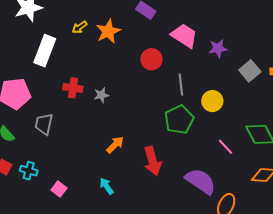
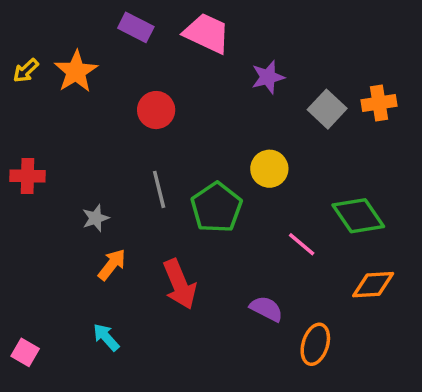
pink trapezoid: (184, 36) -> (207, 33), moved
gray line: (181, 85) -> (159, 189), moved
gray star: (101, 95) -> (96, 218), moved
purple semicircle: (201, 181) -> (266, 309), size x0.6

